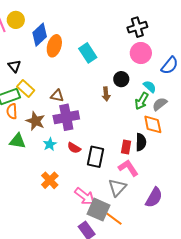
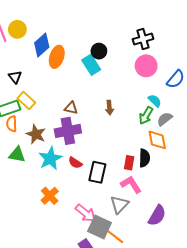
black circle: (121, 79) -> (99, 51), moved
brown triangle: (57, 96) -> (71, 108), moved
cyan star: (50, 144) -> (50, 159), size x1.6

